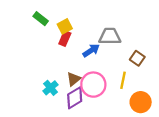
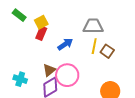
gray trapezoid: (110, 36) -> (93, 26), moved
yellow line: (123, 80) -> (94, 46), moved
cyan cross: (51, 88) -> (20, 79), moved, turned -32

